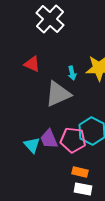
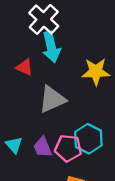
cyan arrow: (72, 73) -> (51, 47), moved, size x2.0
cyan triangle: (32, 145) -> (14, 145), moved

